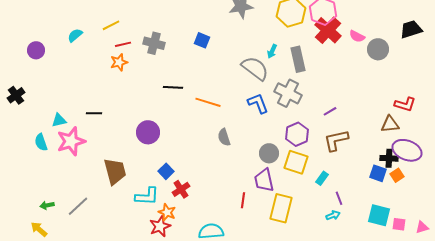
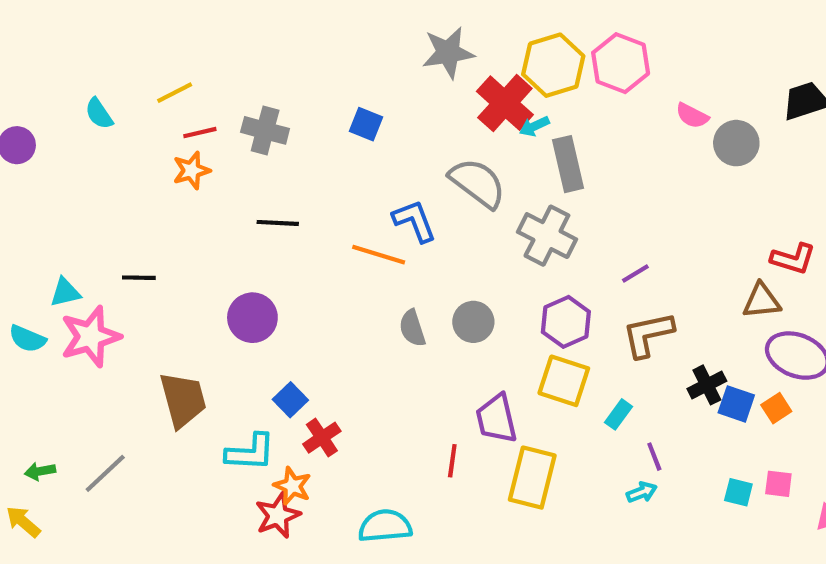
red cross: (328, 30) -> (505, 103), moved
cyan semicircle: (75, 35) -> (99, 114), turned -84
cyan arrow: (272, 51) -> (534, 126), moved, turned 40
black line: (173, 87) -> (278, 223), moved
blue L-shape: (258, 103) -> (414, 221), moved
cyan semicircle: (41, 142) -> (27, 339), turned -48
gray circle: (269, 153) -> (473, 322), moved
black cross: (389, 158) -> (707, 385), moved, turned -30
cyan square: (379, 215) -> (738, 492), size x0.6
pink square: (399, 224) -> (778, 484), moved

